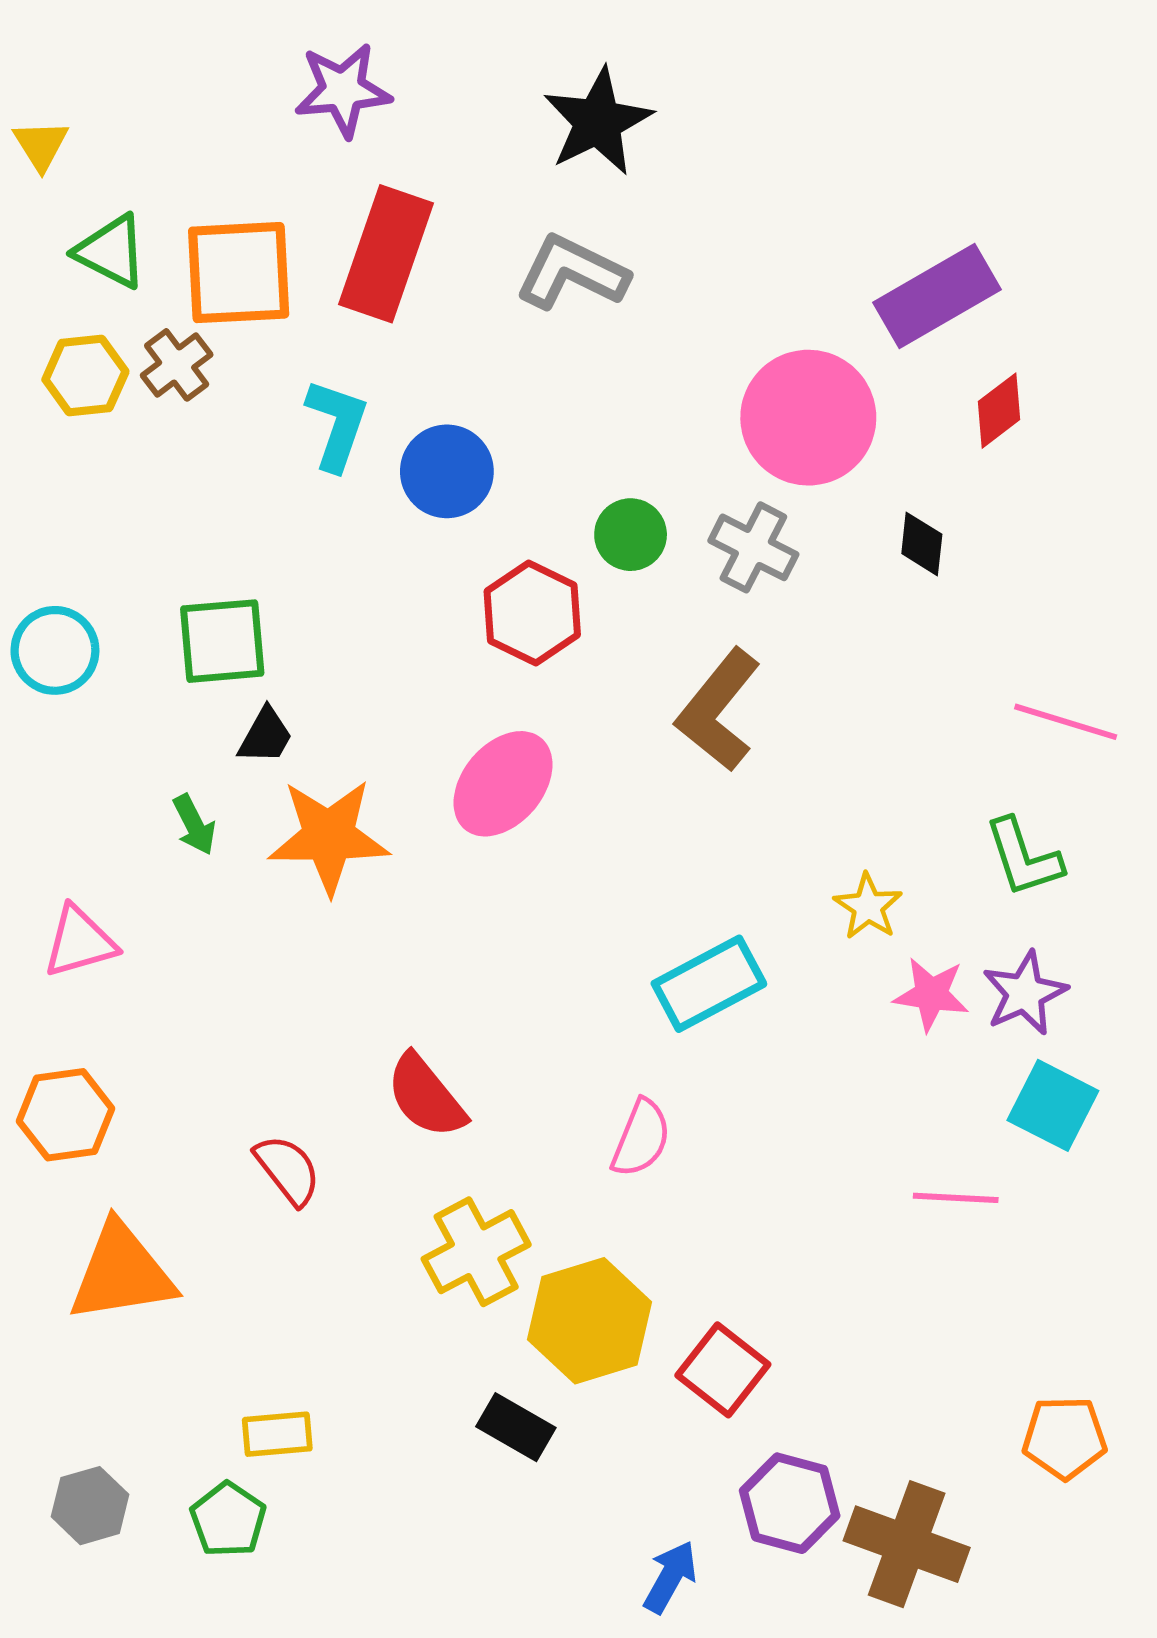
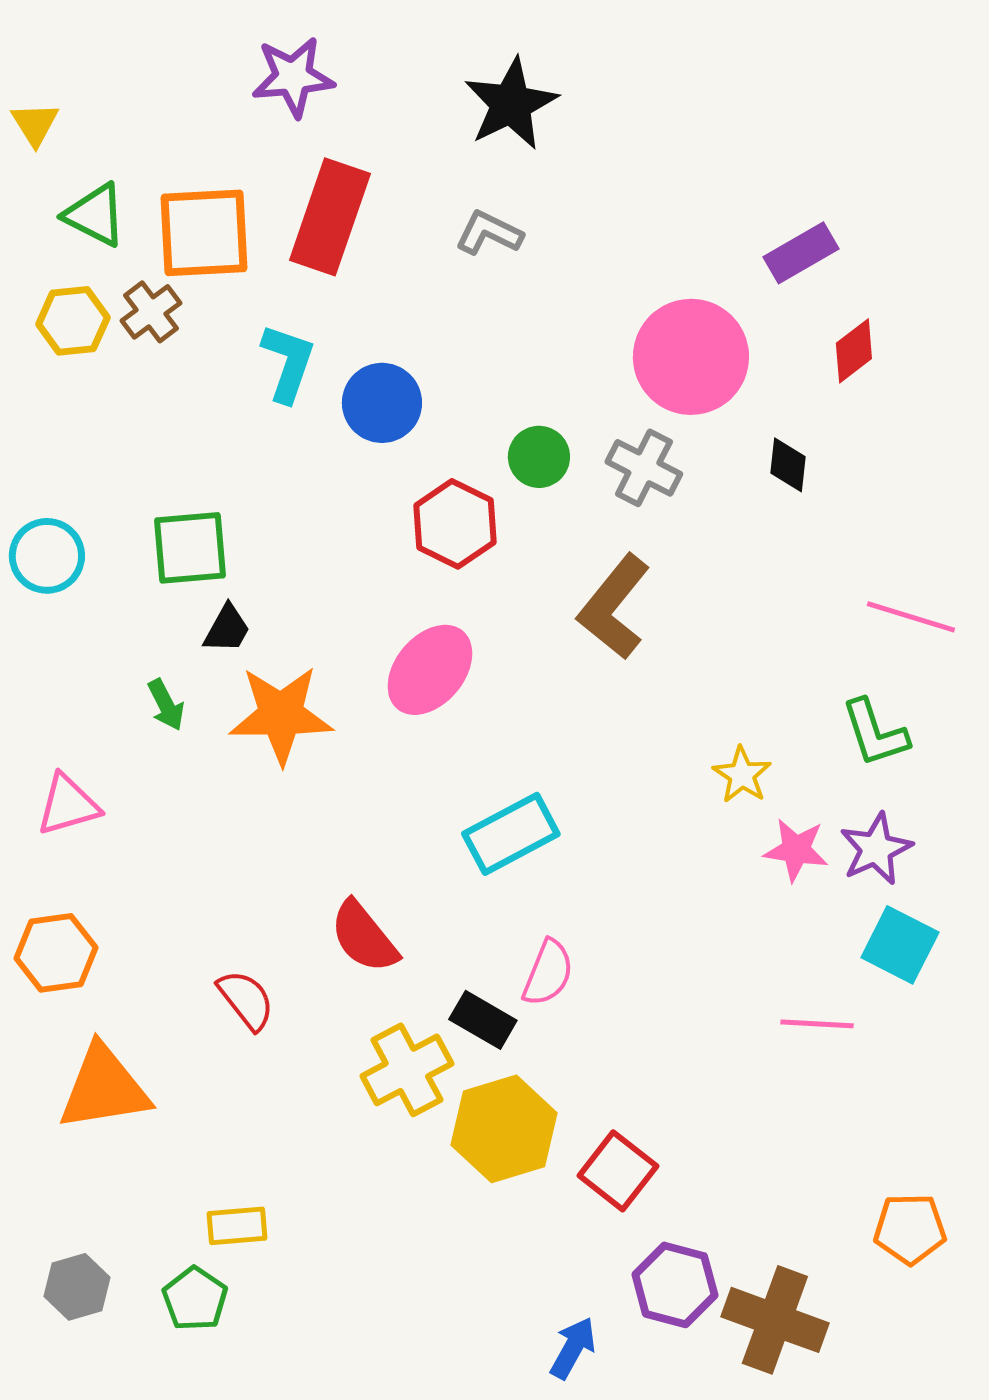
gray L-shape: (572, 273) -> (489, 233), size x0.7
purple rectangle: (937, 296) -> (801, 253), size x0.7
cyan rectangle: (709, 984) -> (511, 834), moved
black rectangle: (516, 1427) -> (483, 1020), moved

